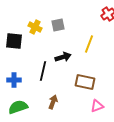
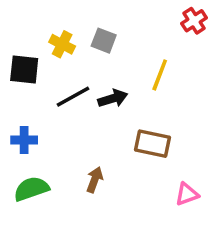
gray square: (58, 25) -> (104, 41), turned 32
black line: (43, 71) -> (73, 97), moved, turned 48
pink triangle: (97, 106) -> (187, 194), moved

